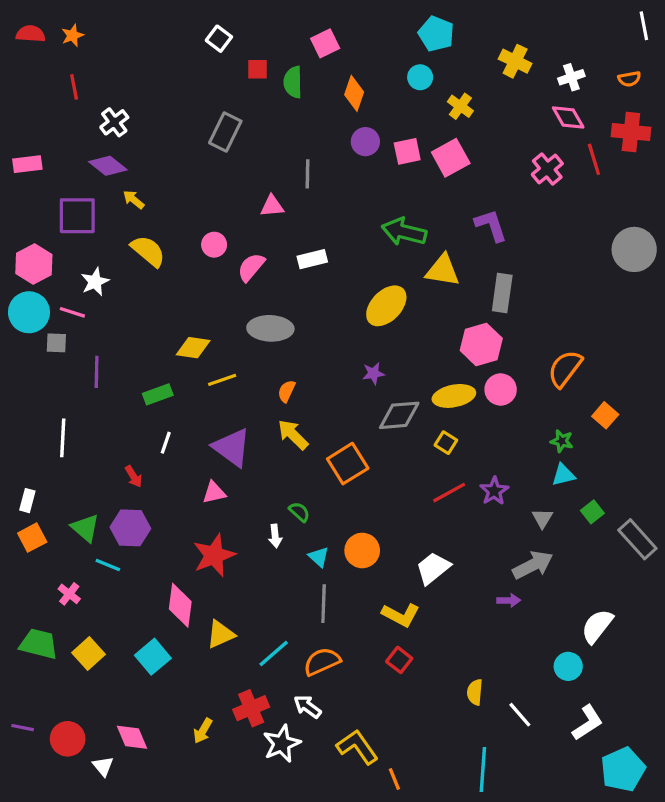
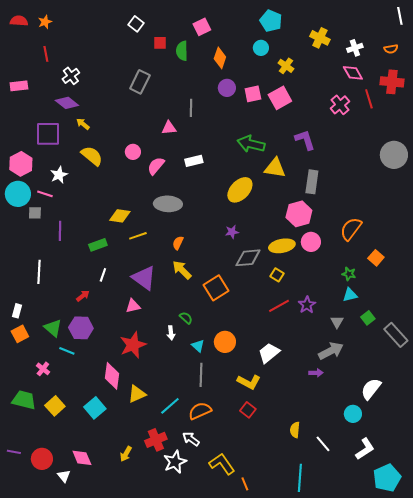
pink rectangle: (27, 164) -> (19, 86), moved
red arrow: (134, 476) -> (83, 296), turned -96

